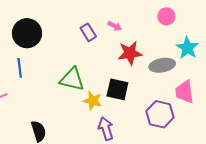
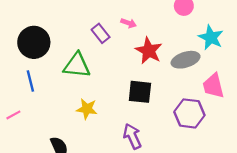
red star: (130, 53) -> (149, 51), turned -30
green triangle: (72, 79) -> (77, 65), moved
yellow star: (93, 101) -> (87, 109), moved

